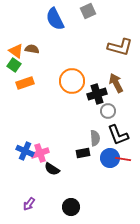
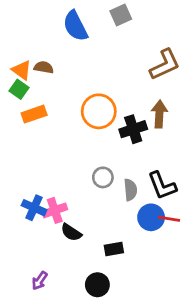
brown L-shape: (120, 47) -> (165, 65), turned -40
brown arrow: (116, 83) -> (159, 114), turned 30
gray circle: (108, 111) -> (103, 177), moved
black rectangle: (83, 153) -> (114, 249), moved

